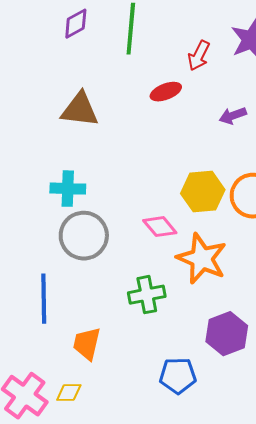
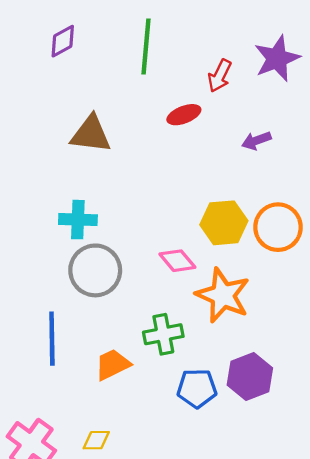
purple diamond: (76, 24) -> (63, 41), moved
orange trapezoid: (87, 344) -> (113, 365), moved, turned 51
blue pentagon: (178, 376) -> (197, 388), moved
yellow diamond: (69, 393) -> (96, 440), moved

